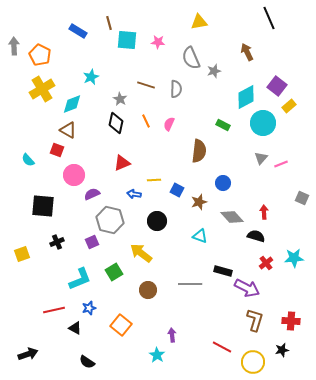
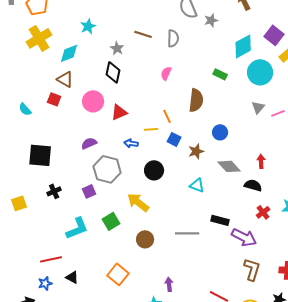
orange line: (146, 121) -> (167, 116), moved
pink circle: (74, 175) -> (93, 101), moved
blue star: (89, 308) -> (45, 283), moved

